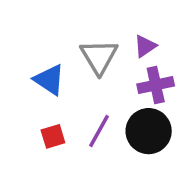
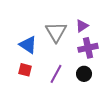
black circle: (149, 131) -> (84, 74), size x0.6
red square: (53, 136) -> (25, 70), moved, turned 32

